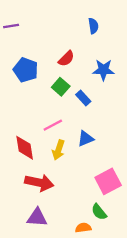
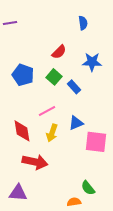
blue pentagon: (26, 70) -> (23, 75), moved
pink square: (108, 181) -> (96, 142), moved, turned 35
purple triangle: (37, 218) -> (18, 193), moved

